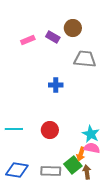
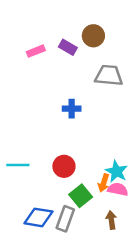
orange arrow: (81, 154) -> (104, 183), moved
green square: (73, 165) -> (81, 196), moved
blue diamond: (17, 170) -> (38, 217), moved
gray rectangle: (51, 171) -> (65, 219), turned -72

